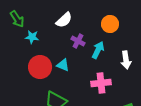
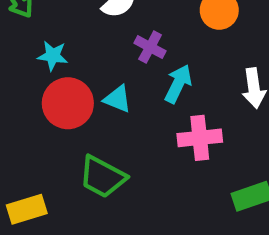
cyan star: (32, 37) -> (53, 56), moved
cyan arrow: (98, 50) -> (178, 84), moved

